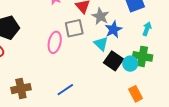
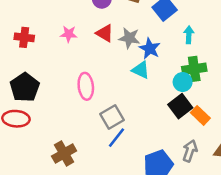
gray square: (74, 28) -> (112, 117), moved
black square: (113, 61) -> (180, 106), moved, turned 36

